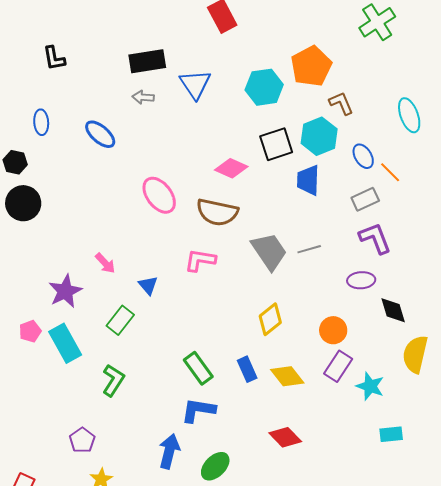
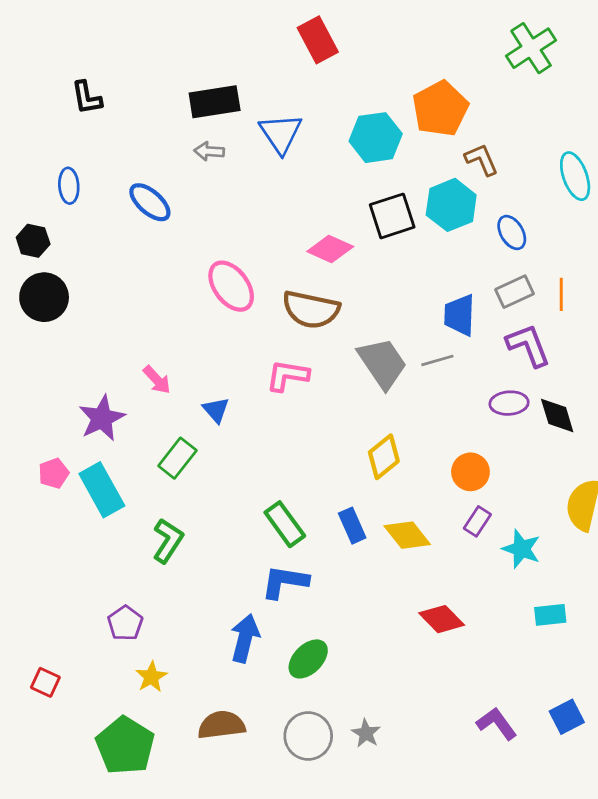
orange line: (390, 172) -> (561, 294), moved, turned 45
blue trapezoid: (308, 180) -> (459, 315), moved
black diamond: (393, 310) -> (557, 415), moved
purple rectangle: (338, 366) -> (477, 521), size x0.7
red diamond: (285, 437) -> (442, 619), moved

